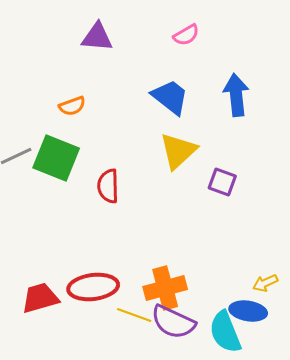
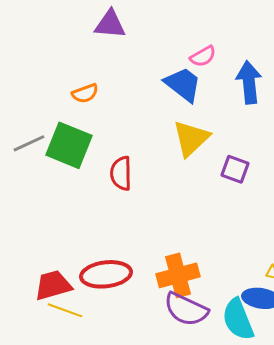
pink semicircle: (186, 35) -> (203, 56), moved
yellow line: (134, 315) -> (65, 310), moved

